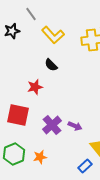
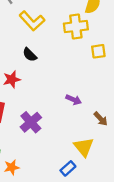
purple arrow: (75, 126) -> (74, 100), moved
orange star: (40, 157) -> (12, 167), moved

